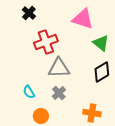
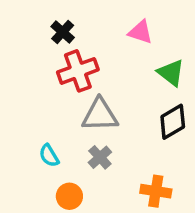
black cross: (29, 13) -> (63, 32), moved
pink triangle: (83, 19) -> (141, 32), size x0.7

